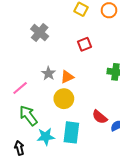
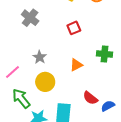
orange triangle: (67, 77) -> (76, 65), moved
yellow circle: (64, 99) -> (45, 82), moved

